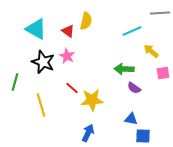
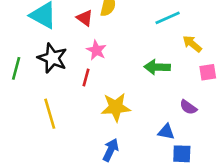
pink star: (67, 56) -> (96, 50), moved
green line: (15, 82) -> (16, 68), moved
red line: (72, 88) -> (86, 77), moved, turned 64
purple semicircle: (134, 88) -> (188, 107), moved

